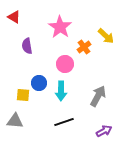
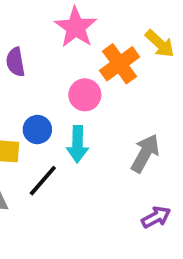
orange cross: (84, 47) -> (120, 64), size x1.5
black line: (64, 122) -> (43, 181), moved, turned -30

